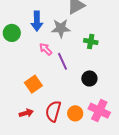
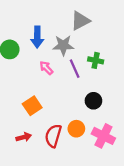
purple line: (63, 61) -> (75, 69), moved
orange circle: (75, 113) -> (76, 129), moved

